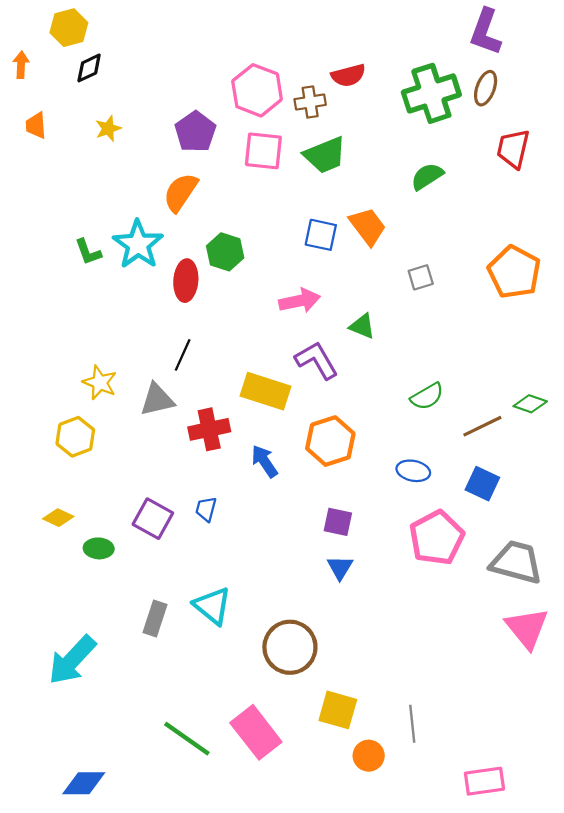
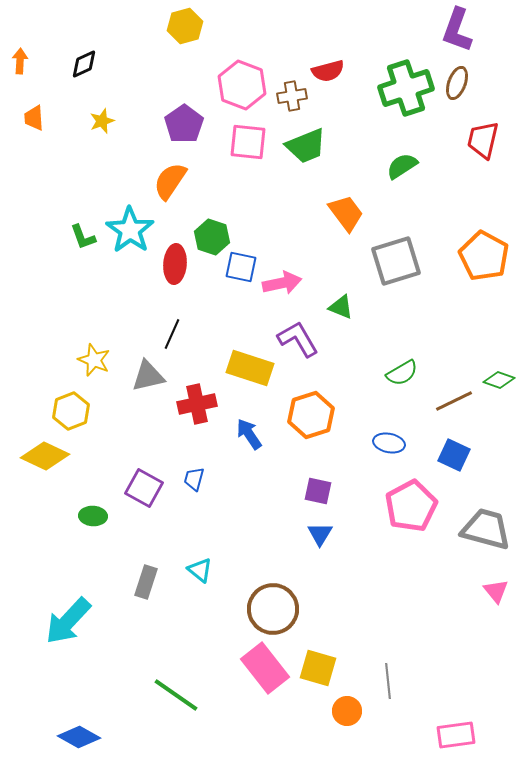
yellow hexagon: (69, 28) -> (185, 26), moved
blue square: (321, 235) -> (241, 267), moved
gray square: (421, 277) -> (396, 261), size x2.0
yellow diamond: (58, 518) -> (45, 456), moved, size x1.6
cyan triangle: (212, 606) -> (200, 570), size x0.7
pink triangle: (527, 628) -> (496, 591), size x0.6
pink rectangle: (256, 732) -> (265, 668), moved
blue diamond: (84, 783) -> (79, 737), turned 30

